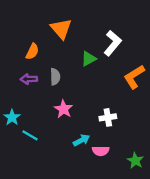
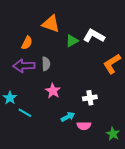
orange triangle: (61, 29) -> (51, 24), turned -30
white L-shape: (113, 43) -> (94, 36), turned -100
green triangle: (89, 59) -> (72, 41), moved
purple arrow: (29, 79) -> (24, 66), size x1.5

